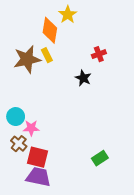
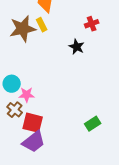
purple trapezoid: (38, 177) -> (34, 142), turned 130

